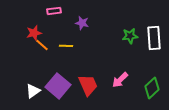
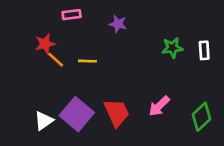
purple star: (82, 23) -> (118, 24), moved
white rectangle: (154, 38) -> (204, 50), size x0.6

